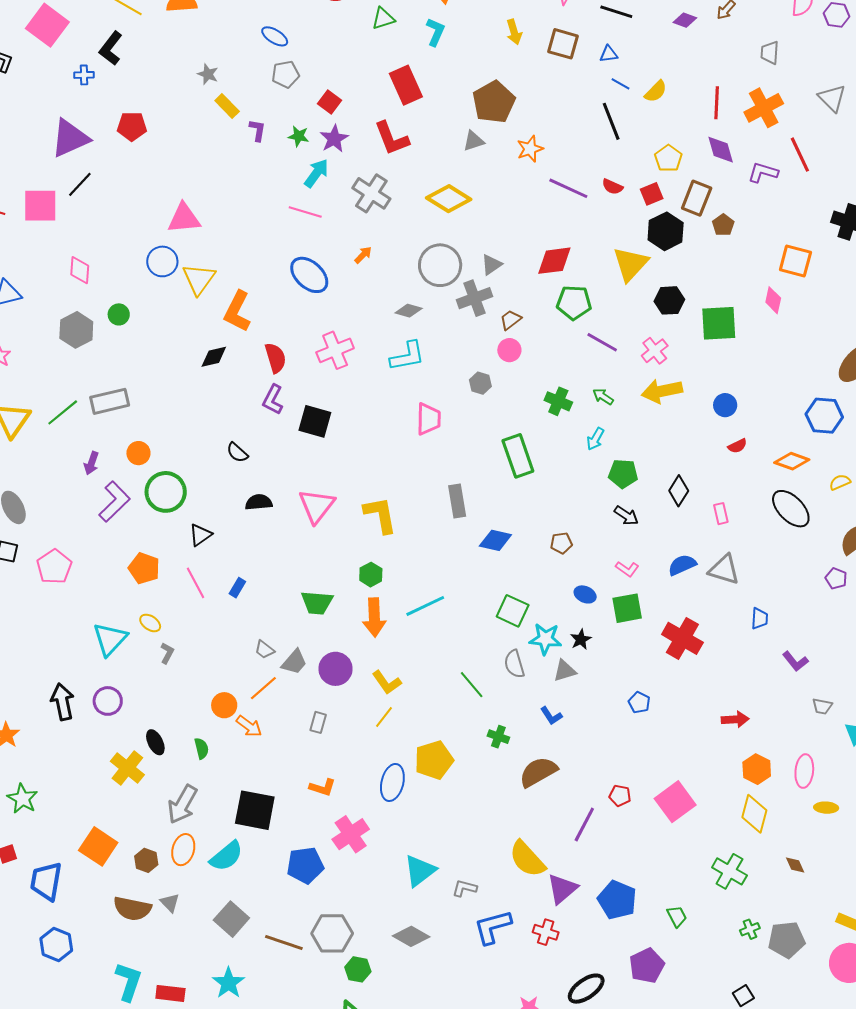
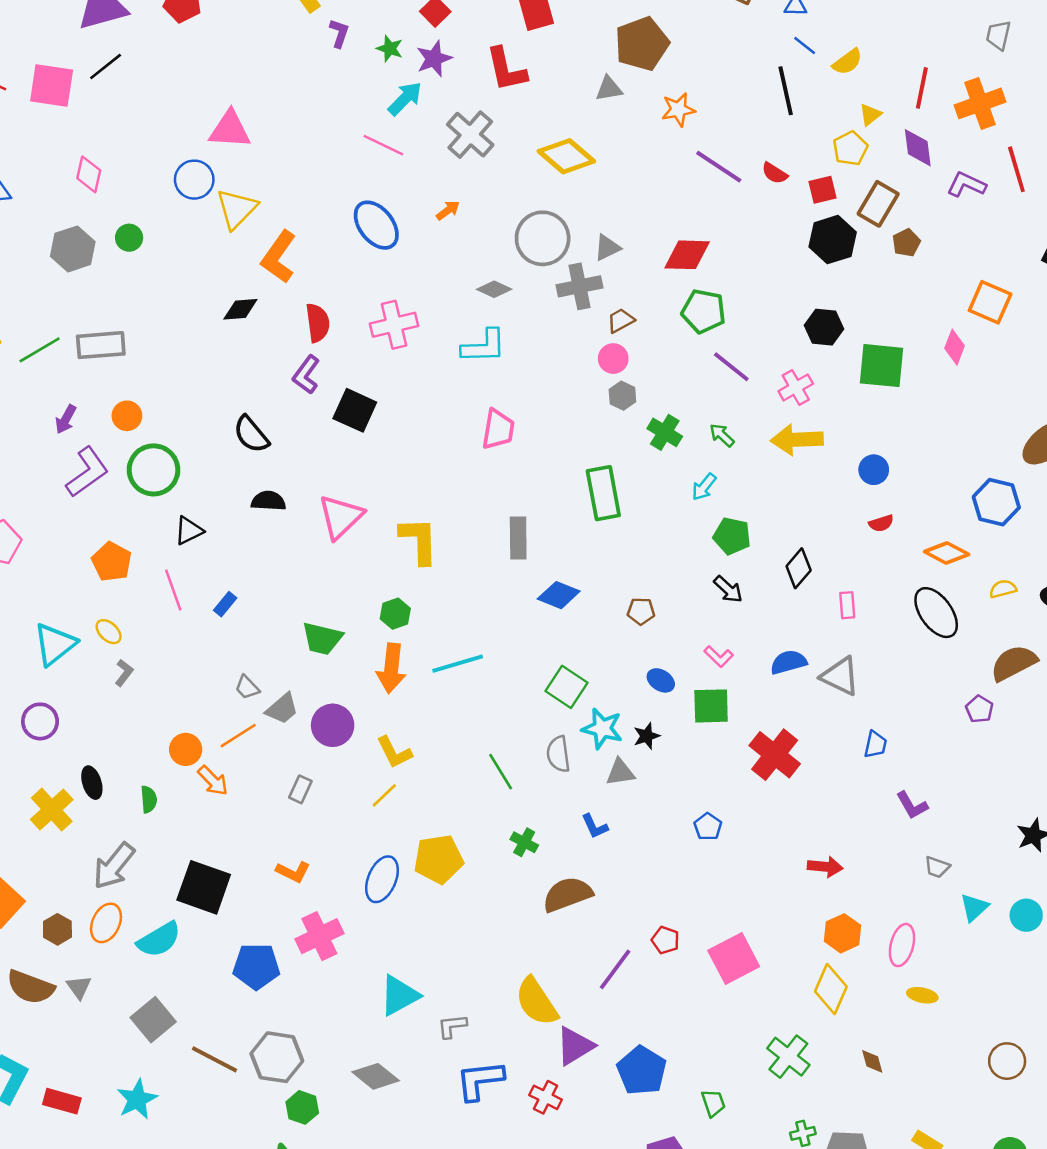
yellow triangle: (630, 264) -> (870, 115), moved, size x0.5
gray hexagon: (480, 383) -> (622, 396), moved
black semicircle: (237, 453) -> (251, 434), size x1.4
gray L-shape: (464, 888) -> (452, 1026), turned -30

